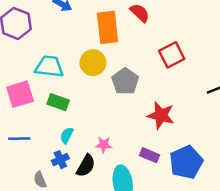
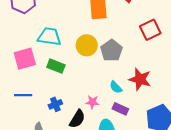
yellow circle: (93, 63) -> (87, 45), moved
cyan semicircle: (67, 135) -> (116, 87), moved, turned -72
purple rectangle: (149, 155) -> (120, 109), moved
blue cross: (60, 160) -> (55, 104), moved

